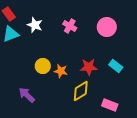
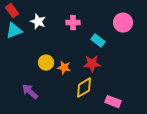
pink cross: (70, 26) -> (73, 23), turned -32
pink circle: (107, 27) -> (123, 23), moved
cyan rectangle: (116, 66) -> (98, 41), moved

